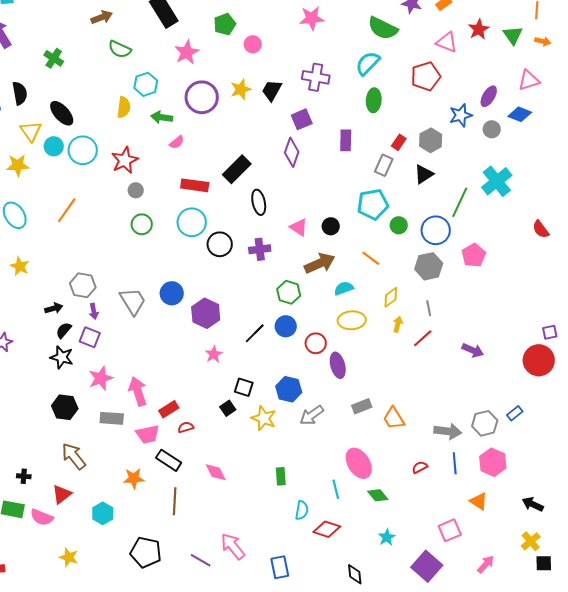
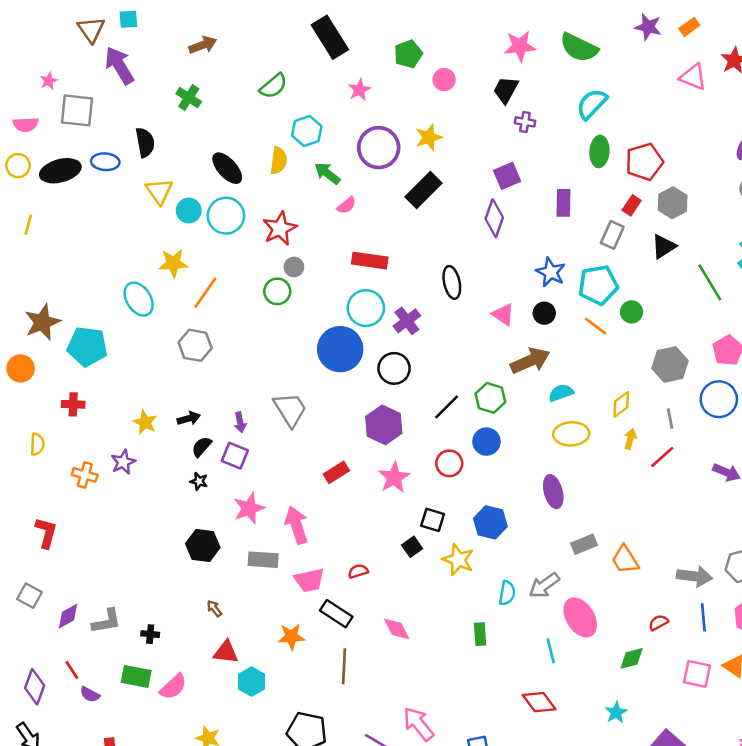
brown arrow: (102, 17) -> (203, 45), moved
green semicircle: (383, 28) -> (579, 47), moved
green semicircle: (120, 49) -> (273, 86), turned -65
pink star: (187, 52) -> (359, 90), size x0.7
red pentagon: (426, 76) -> (644, 162), moved
purple cross: (316, 77) -> (525, 122), size x0.6
black trapezoid: (272, 90) -> (506, 90), moved
black ellipse: (62, 113) -> (227, 168), moved
blue star: (461, 115) -> (551, 272), moved, turned -30
green arrow: (162, 117) -> (327, 173), turned 30
yellow star: (18, 165) -> (173, 263), moved
black rectangle: (237, 169) -> (424, 190), moved
green line: (460, 202) -> (710, 282), turned -56
green circle: (142, 224) -> (277, 291), moved
blue circle: (436, 230) -> (719, 399), moved
black circle: (220, 244) -> (394, 368), moved
purple cross: (260, 249) -> (407, 321), moved, turned -30
orange line: (371, 258) -> (596, 326), moved
yellow star: (20, 266) -> (145, 422), moved
gray hexagon: (83, 285) -> (195, 345), moved
blue circle: (172, 293) -> (340, 349), moved, size x1.5
black line: (255, 333) -> (447, 407), moved
red circle: (316, 343) -> (449, 463), moved
pink star: (214, 354) -> (394, 477), size x1.4
black star: (62, 357) -> (199, 481), size x0.6
red rectangle: (169, 409) -> (336, 472), moved
gray arrow: (312, 415) -> (544, 585), moved
brown arrow: (74, 456) -> (214, 608), size x0.5
red triangle: (62, 494) -> (226, 652), moved, turned 45
green diamond: (378, 495) -> (632, 658), moved, turned -65
cyan semicircle: (302, 510) -> (507, 593), moved
pink semicircle: (42, 517) -> (173, 687), turned -65
red diamond: (327, 529) -> (539, 702), turned 36
pink square: (450, 530) -> (697, 674), moved, turned 35

